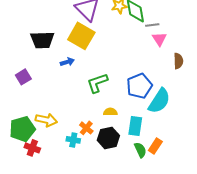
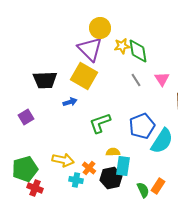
gray line: (152, 25) -> (136, 80), moved, turned 64
yellow arrow: (46, 120) -> (63, 160), moved
cyan rectangle: (135, 126) -> (123, 166), moved

